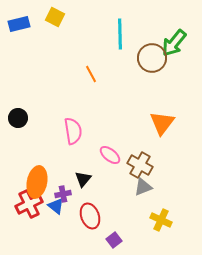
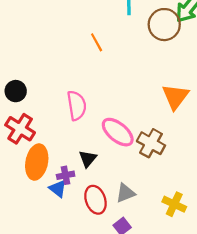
pink ellipse: (110, 155) -> (118, 132), size x1.4
gray triangle: (143, 187) -> (125, 193), moved
red cross: (29, 204) -> (20, 129), moved, turned -32

